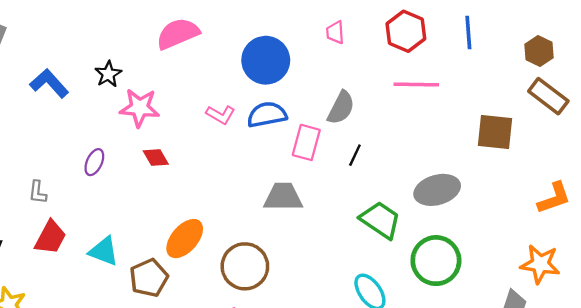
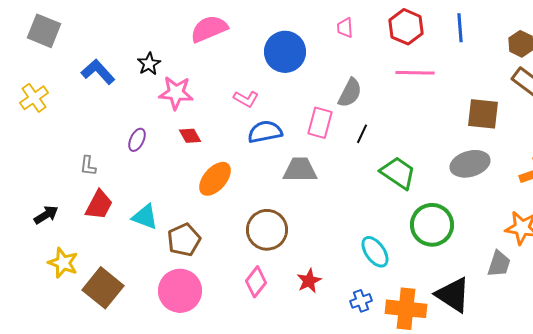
blue semicircle: (267, 115) -> (265, 132), moved
gray ellipse: (437, 190) -> (470, 164), moved
green trapezoid: (380, 220) -> (398, 173), moved
orange ellipse: (185, 239) -> (215, 179), moved

